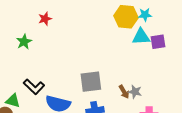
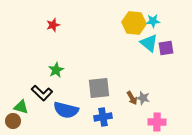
cyan triangle: (141, 37) -> (149, 43), turned 42
green star: (24, 42) -> (56, 70), moved

